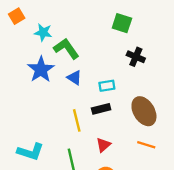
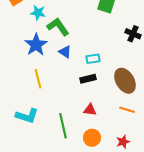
black cross: (136, 57) -> (133, 34), moved
yellow line: (77, 120) -> (38, 79), moved
red triangle: (103, 145) -> (90, 110), turned 48

